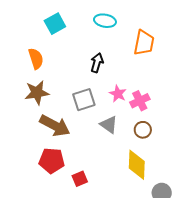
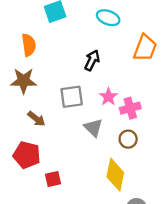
brown arrow: (55, 126) -> (36, 119), size x0.6

